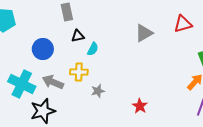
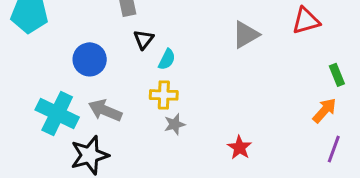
black triangle: (78, 36) -> (144, 39), turned -40
yellow cross: (79, 72) -> (164, 95), moved

